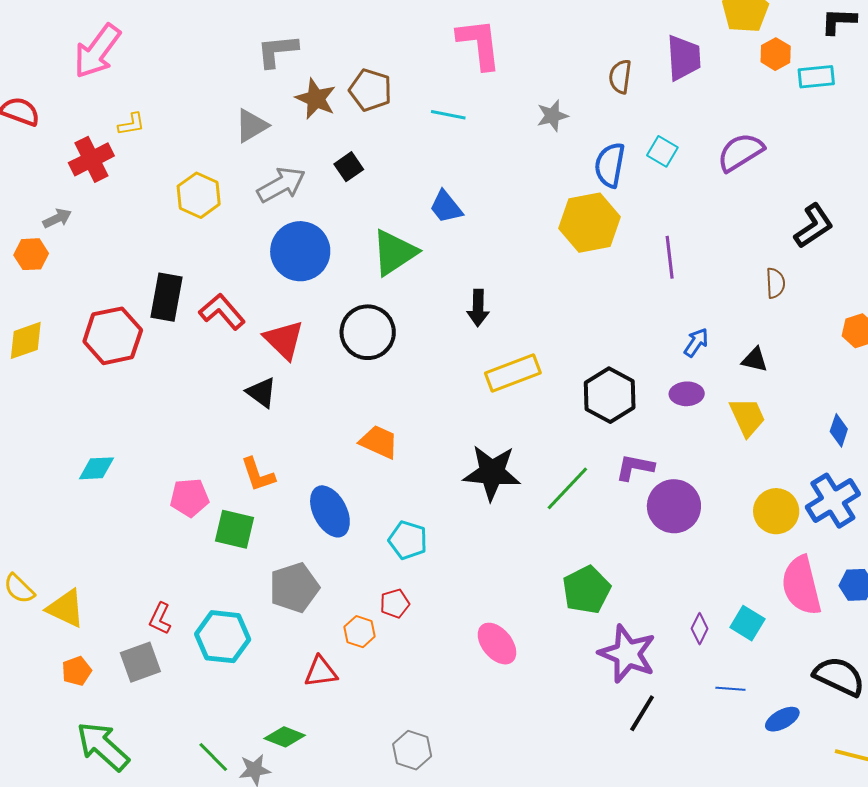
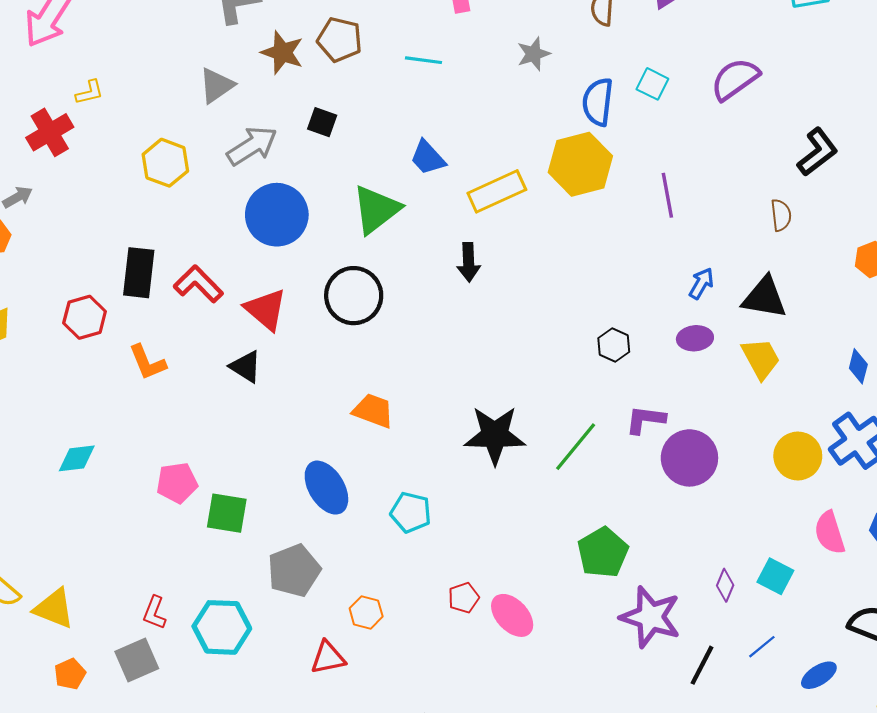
black square: (349, 167) -> (322, 122), turned -32
red hexagon: (113, 336) -> (85, 317), size x0.7
black triangle: (755, 360) -> (764, 298), size x1.6
yellow rectangle: (513, 373) -> (497, 191), moved
black hexagon: (610, 395) -> (614, 345), size x0.6
orange L-shape: (258, 475) -> (147, 362), moved
pink semicircle: (801, 585) -> (830, 533), size x0.7
red pentagon: (395, 604) -> (464, 598), moved
blue line: (730, 689) -> (762, 647), turned -40
black line: (642, 713) -> (702, 665), moved

